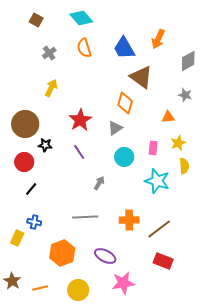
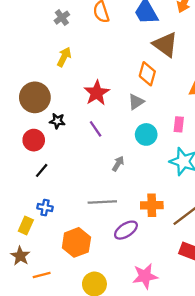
purple ellipse: (105, 256) -> (126, 230), moved, turned -60
brown star: (12, 281) -> (20, 256), moved
orange line: (40, 288) -> (42, 275), moved

